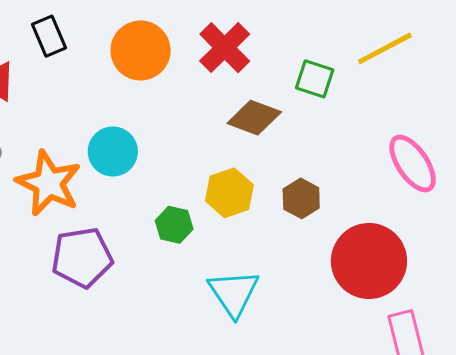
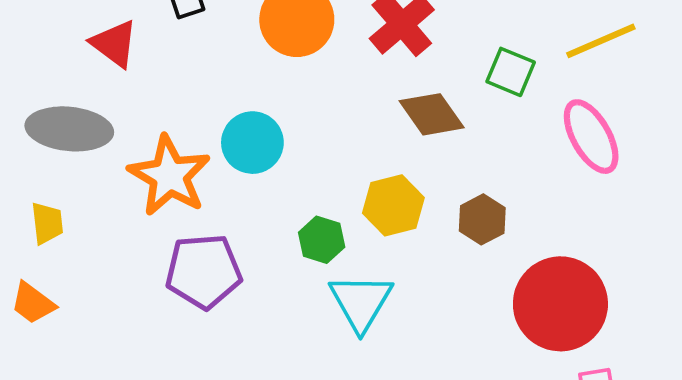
brown diamond: (254, 118) -> (432, 114), turned 30
pink ellipse: (413, 164) -> (591, 137), moved
cyan triangle: (234, 293) -> (361, 302), moved

